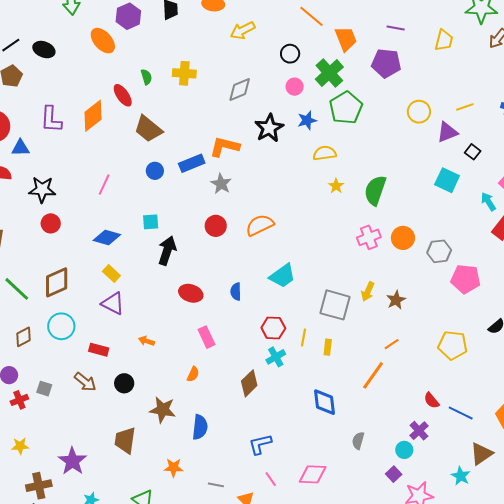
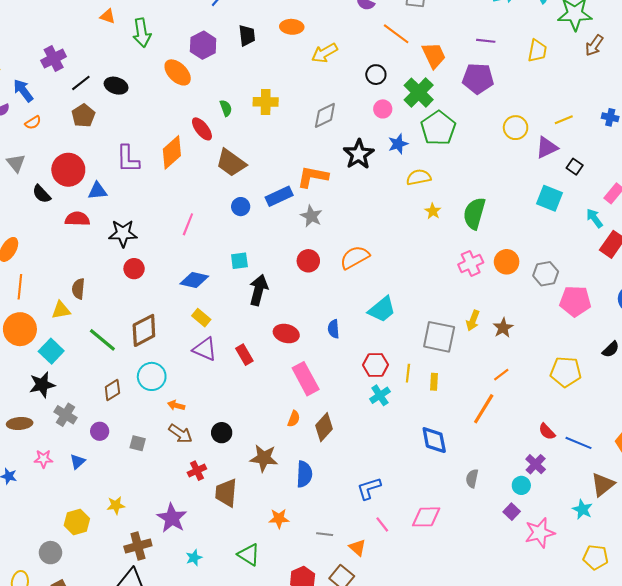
pink rectangle: (206, 337) -> (306, 379), size x1.4
orange arrow: (147, 341) -> (176, 405), moved
red rectangle: (99, 350) -> (244, 355), moved, turned 48
brown diamond: (249, 383) -> (324, 427), moved
red cross: (19, 400) -> (197, 471), moved

